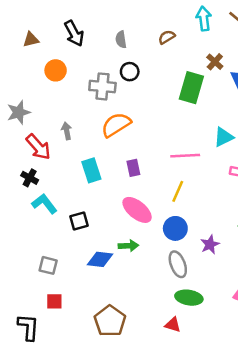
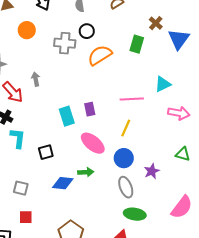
green rectangle: (191, 88) -> (137, 44), size x0.7
orange semicircle: (116, 125) -> (100, 55), moved
cyan rectangle: (91, 170) -> (67, 116), moved
cyan L-shape: (44, 204) -> (18, 138), turned 45

